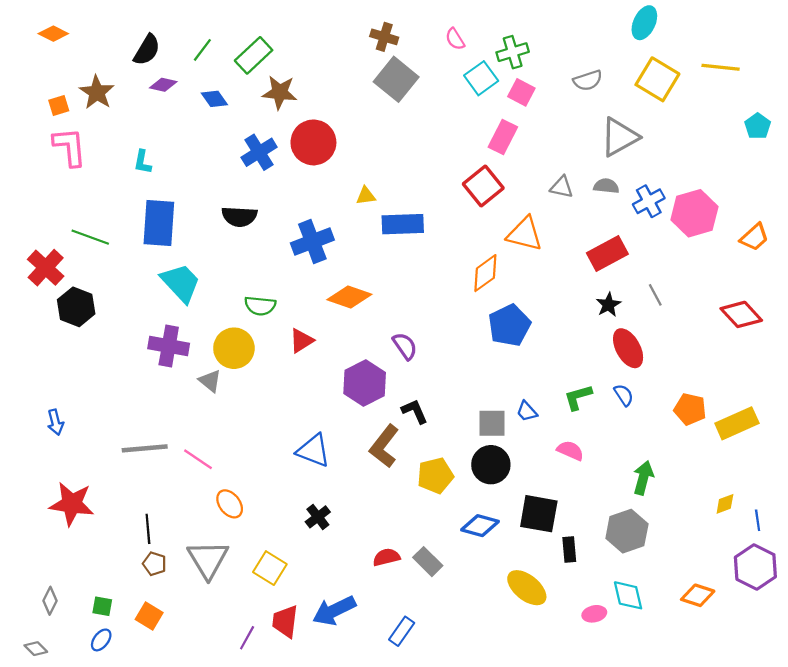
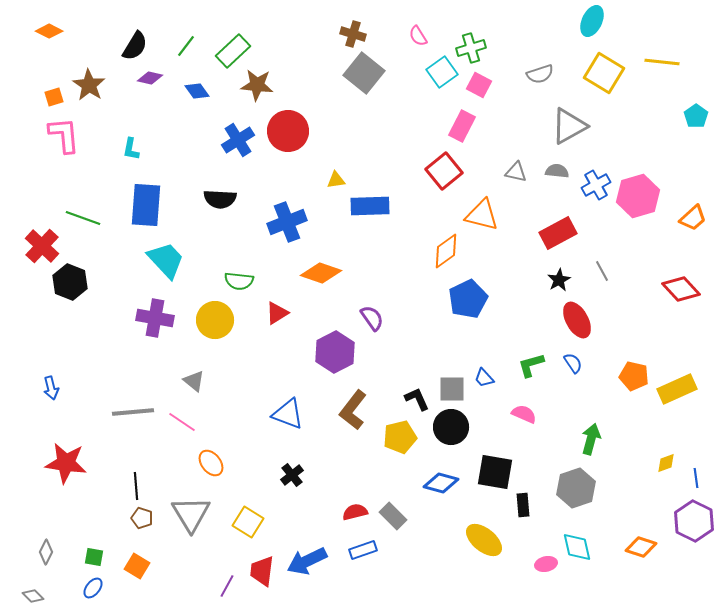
gray triangle: (210, 381) -> (194, 381), moved
black L-shape: (415, 411) -> (417, 399), moved
blue rectangle: (402, 631) -> (363, 550), moved, turned 36

